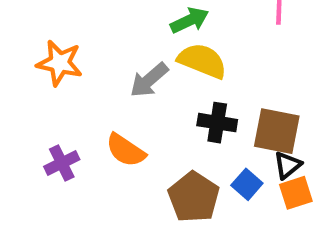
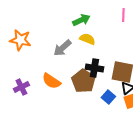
yellow semicircle: (202, 61) -> (87, 39), size x0.7
brown pentagon: (194, 197) -> (83, 81), moved

